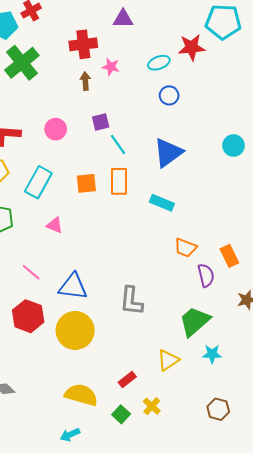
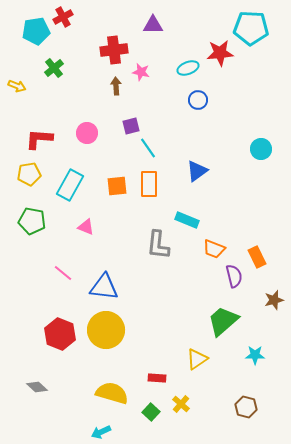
green cross: (22, 63) -> (54, 68), size x0.6
blue triangle: (168, 153) -> (197, 171), moved, size x0.7
cyan rectangle: (162, 203) -> (187, 220), moved
gray L-shape: (131, 301) -> (158, 245), moved
red hexagon: (28, 316) -> (60, 334), moved
cyan star: (212, 354) -> (255, 355), moved
red rectangle: (127, 380) -> (157, 378), turned 42

